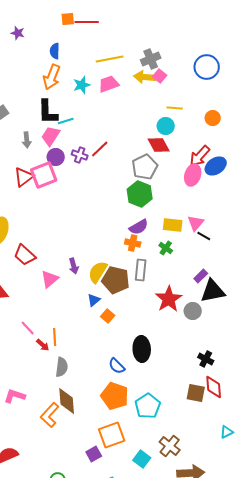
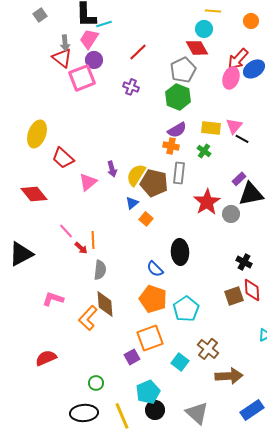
purple cross: (80, 155) -> (131, 87), moved
red triangle: (24, 177) -> (62, 58), moved, turned -45
brown square: (196, 393) -> (234, 296), turned -30

